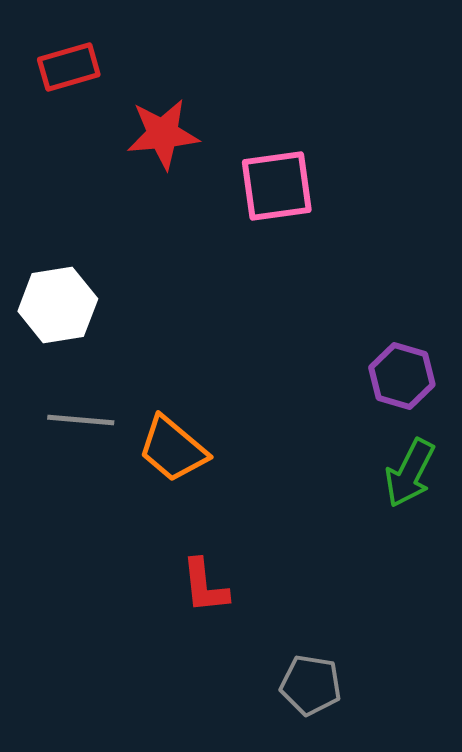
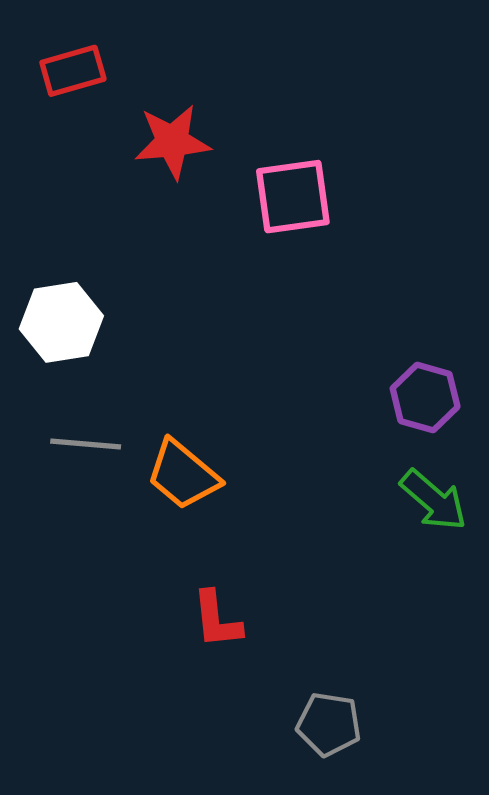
green arrow: (410, 473) -> (434, 500), turned -76

